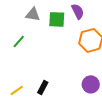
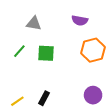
purple semicircle: (78, 11) -> (80, 20), turned 126
green square: (57, 19) -> (46, 53), moved

